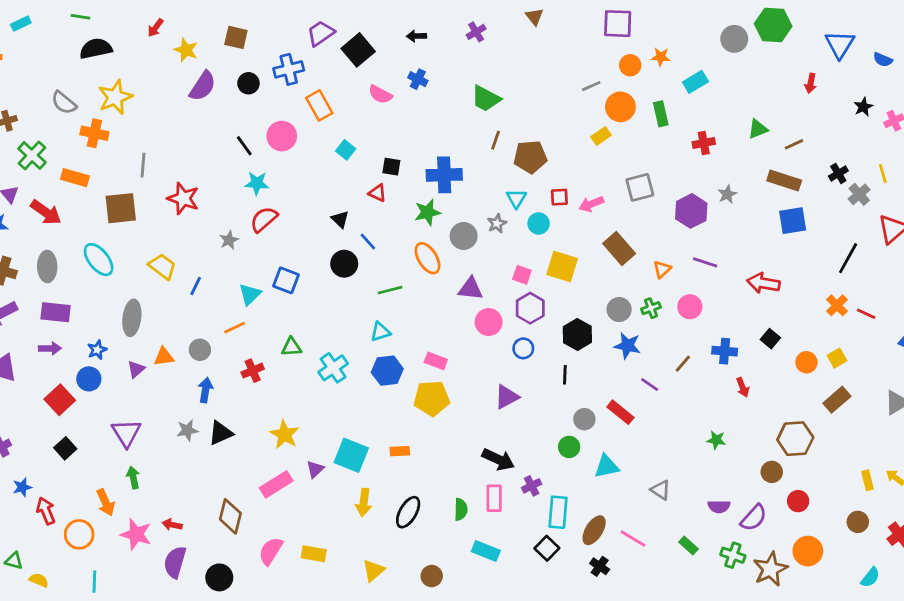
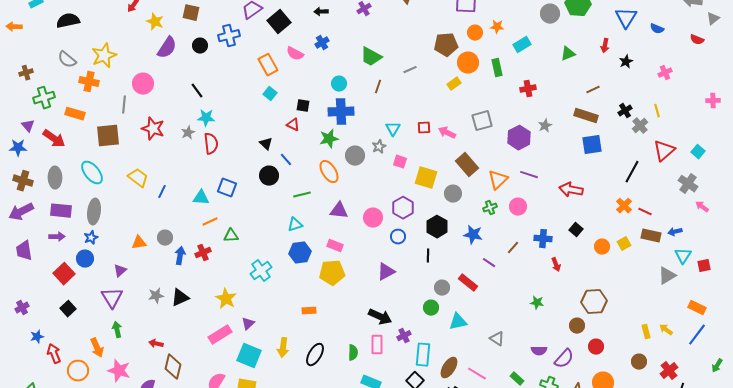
black semicircle: (96, 49) -> (68, 21), moved
blue cross: (418, 79) -> (322, 43), turned 32
gray line: (591, 86) -> (410, 70), moved
orange rectangle: (319, 105) -> (268, 65), moved
black star: (863, 107) -> (626, 62), moved
green triangle: (758, 129) -> (568, 54), moved
pink circle: (282, 136) -> (143, 84), moved
green cross: (32, 155) -> (44, 98), turned 30
brown pentagon: (530, 157) -> (446, 45), moved
pink arrow: (591, 204) -> (447, 133), turned 48
red semicircle: (264, 219) -> (211, 144), turned 125
cyan circle: (539, 223) -> (339, 84), moved
gray star: (229, 240) -> (188, 133), moved
orange triangle: (662, 269) -> (498, 180), size x1.5
pink square: (522, 275) -> (400, 162), moved
purple triangle: (471, 289) -> (339, 211), moved
cyan triangle: (250, 294) -> (201, 198), turned 48
gray circle: (619, 310) -> (453, 194), moved
gray ellipse: (132, 318) -> (94, 212), moved
orange line: (235, 328) -> (210, 222), moved
cyan cross: (333, 368) -> (261, 271), moved
purple triangle: (136, 369) -> (120, 271), moved
blue arrow: (205, 390) -> (180, 256), moved
brown rectangle: (837, 400) -> (651, 236), moved, turned 54
cyan square: (351, 455) -> (249, 356), moved
brown diamond: (230, 516) -> (173, 367), moved
red arrow: (172, 525) -> (156, 344), moved

